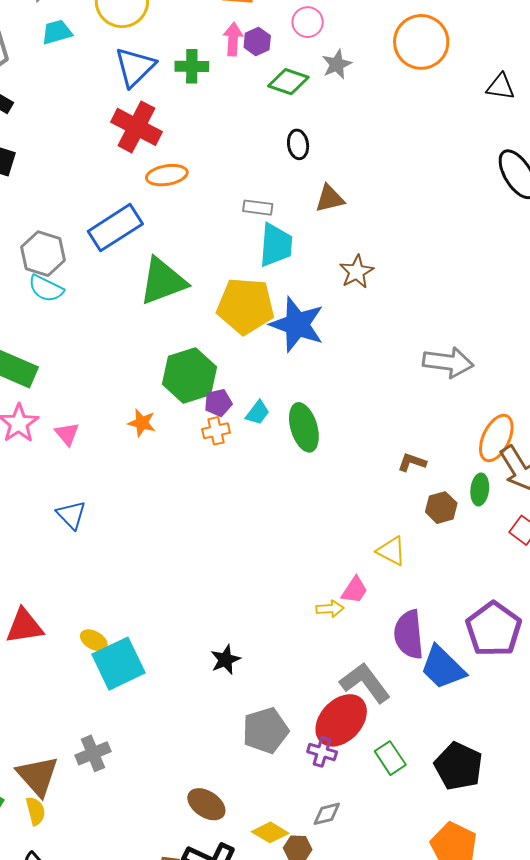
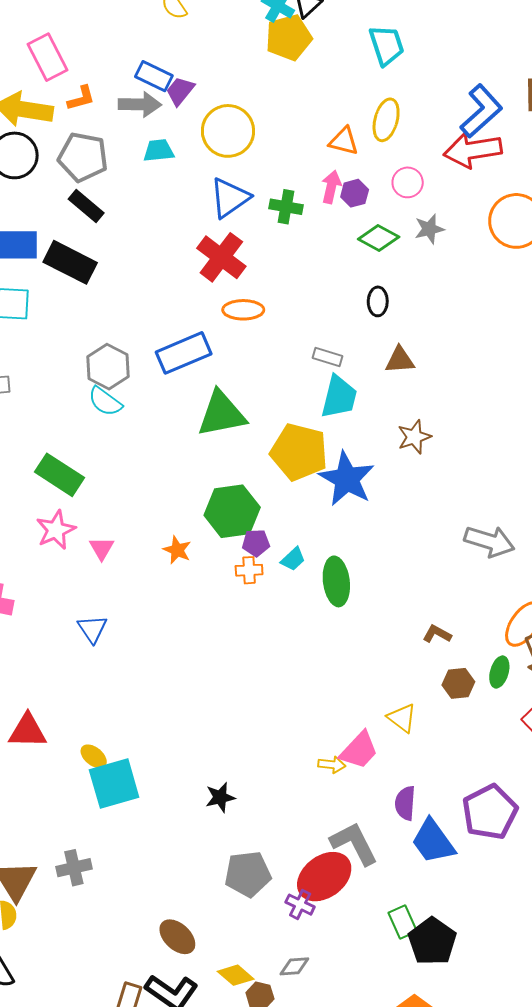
pink trapezoid: (354, 590) -> (359, 750), size x1.4
purple semicircle: (409, 634) -> (405, 803), size x0.7
green rectangle: (390, 758) -> (403, 922), moved

